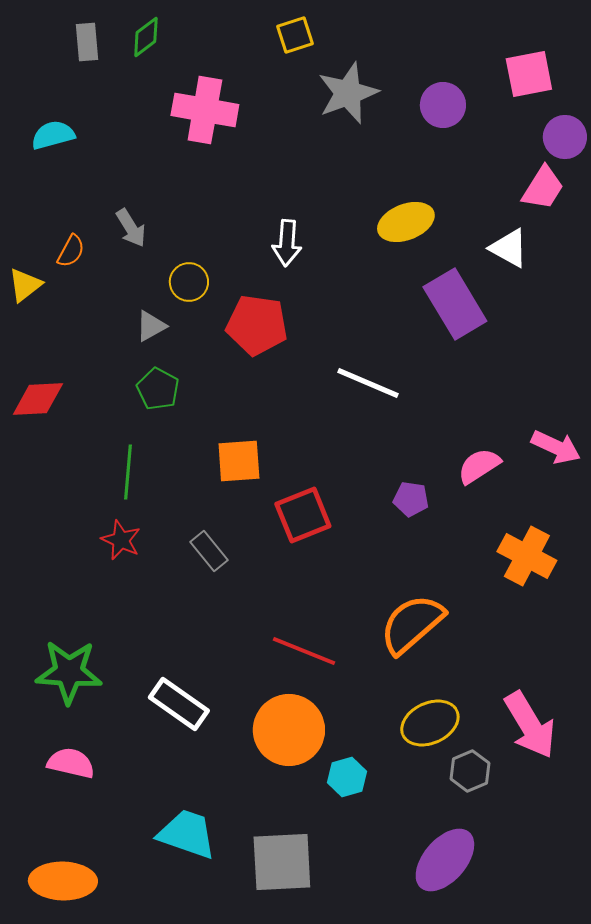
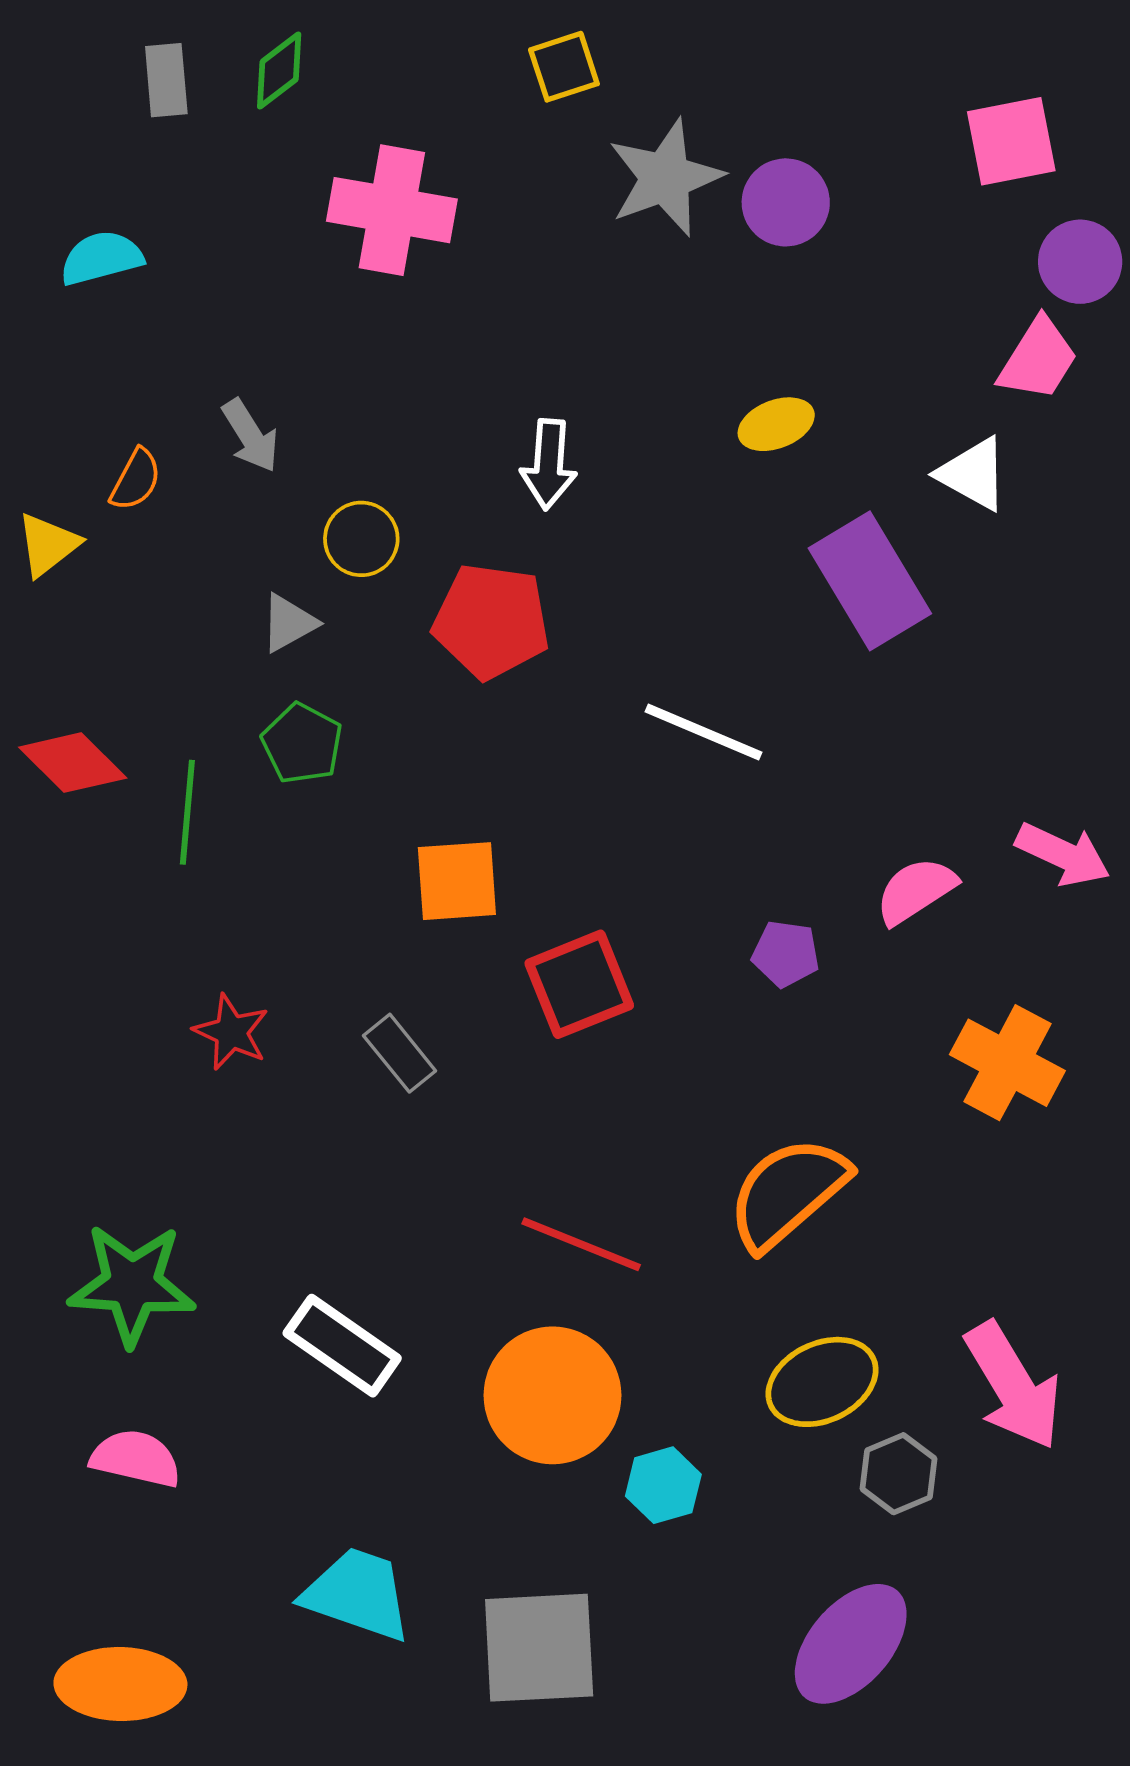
purple circle: (443, 105) -> (786, 202), moved
yellow ellipse: (406, 222) -> (776, 424), size x0.7
red diamond: (38, 399) -> (73, 763), turned 48
green line: (128, 472) -> (187, 812), moved

